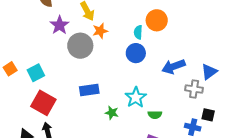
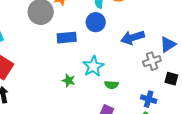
gray cross: (194, 89) -> (152, 61), turned -30
blue rectangle: (89, 90) -> (67, 38), moved
black square: (208, 115) -> (171, 79), moved

